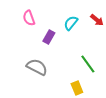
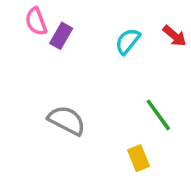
pink semicircle: (29, 18) -> (36, 21), moved
purple rectangle: (49, 37) -> (61, 36), moved

